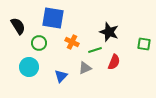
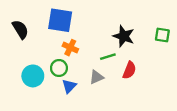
orange cross: (72, 42) -> (70, 48), moved
green circle: (39, 43) -> (59, 68), moved
green square: (144, 44) -> (162, 35), moved

